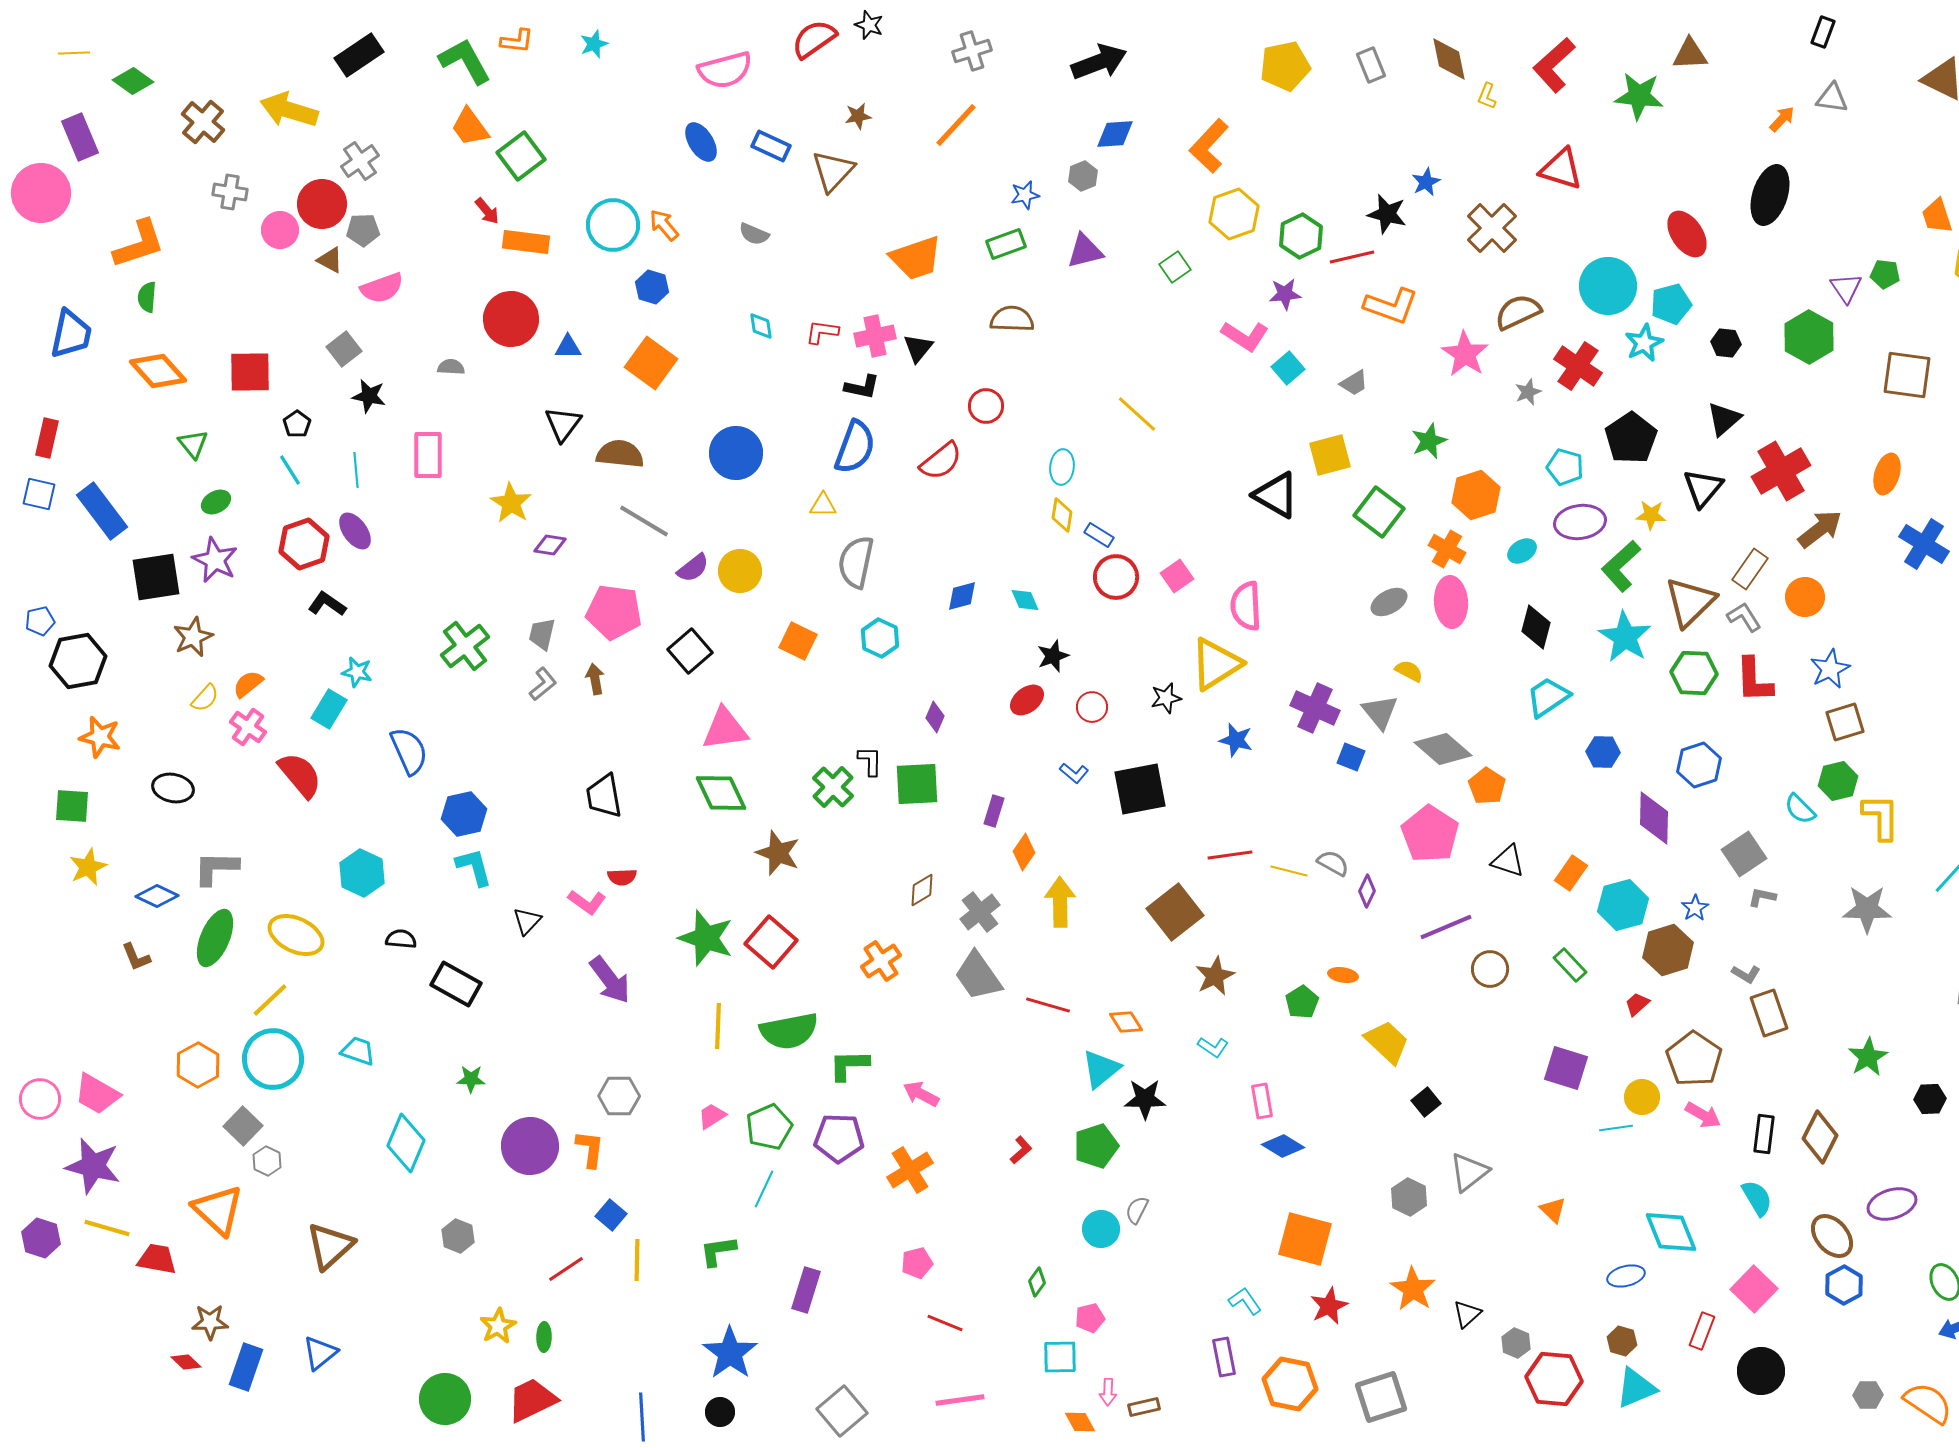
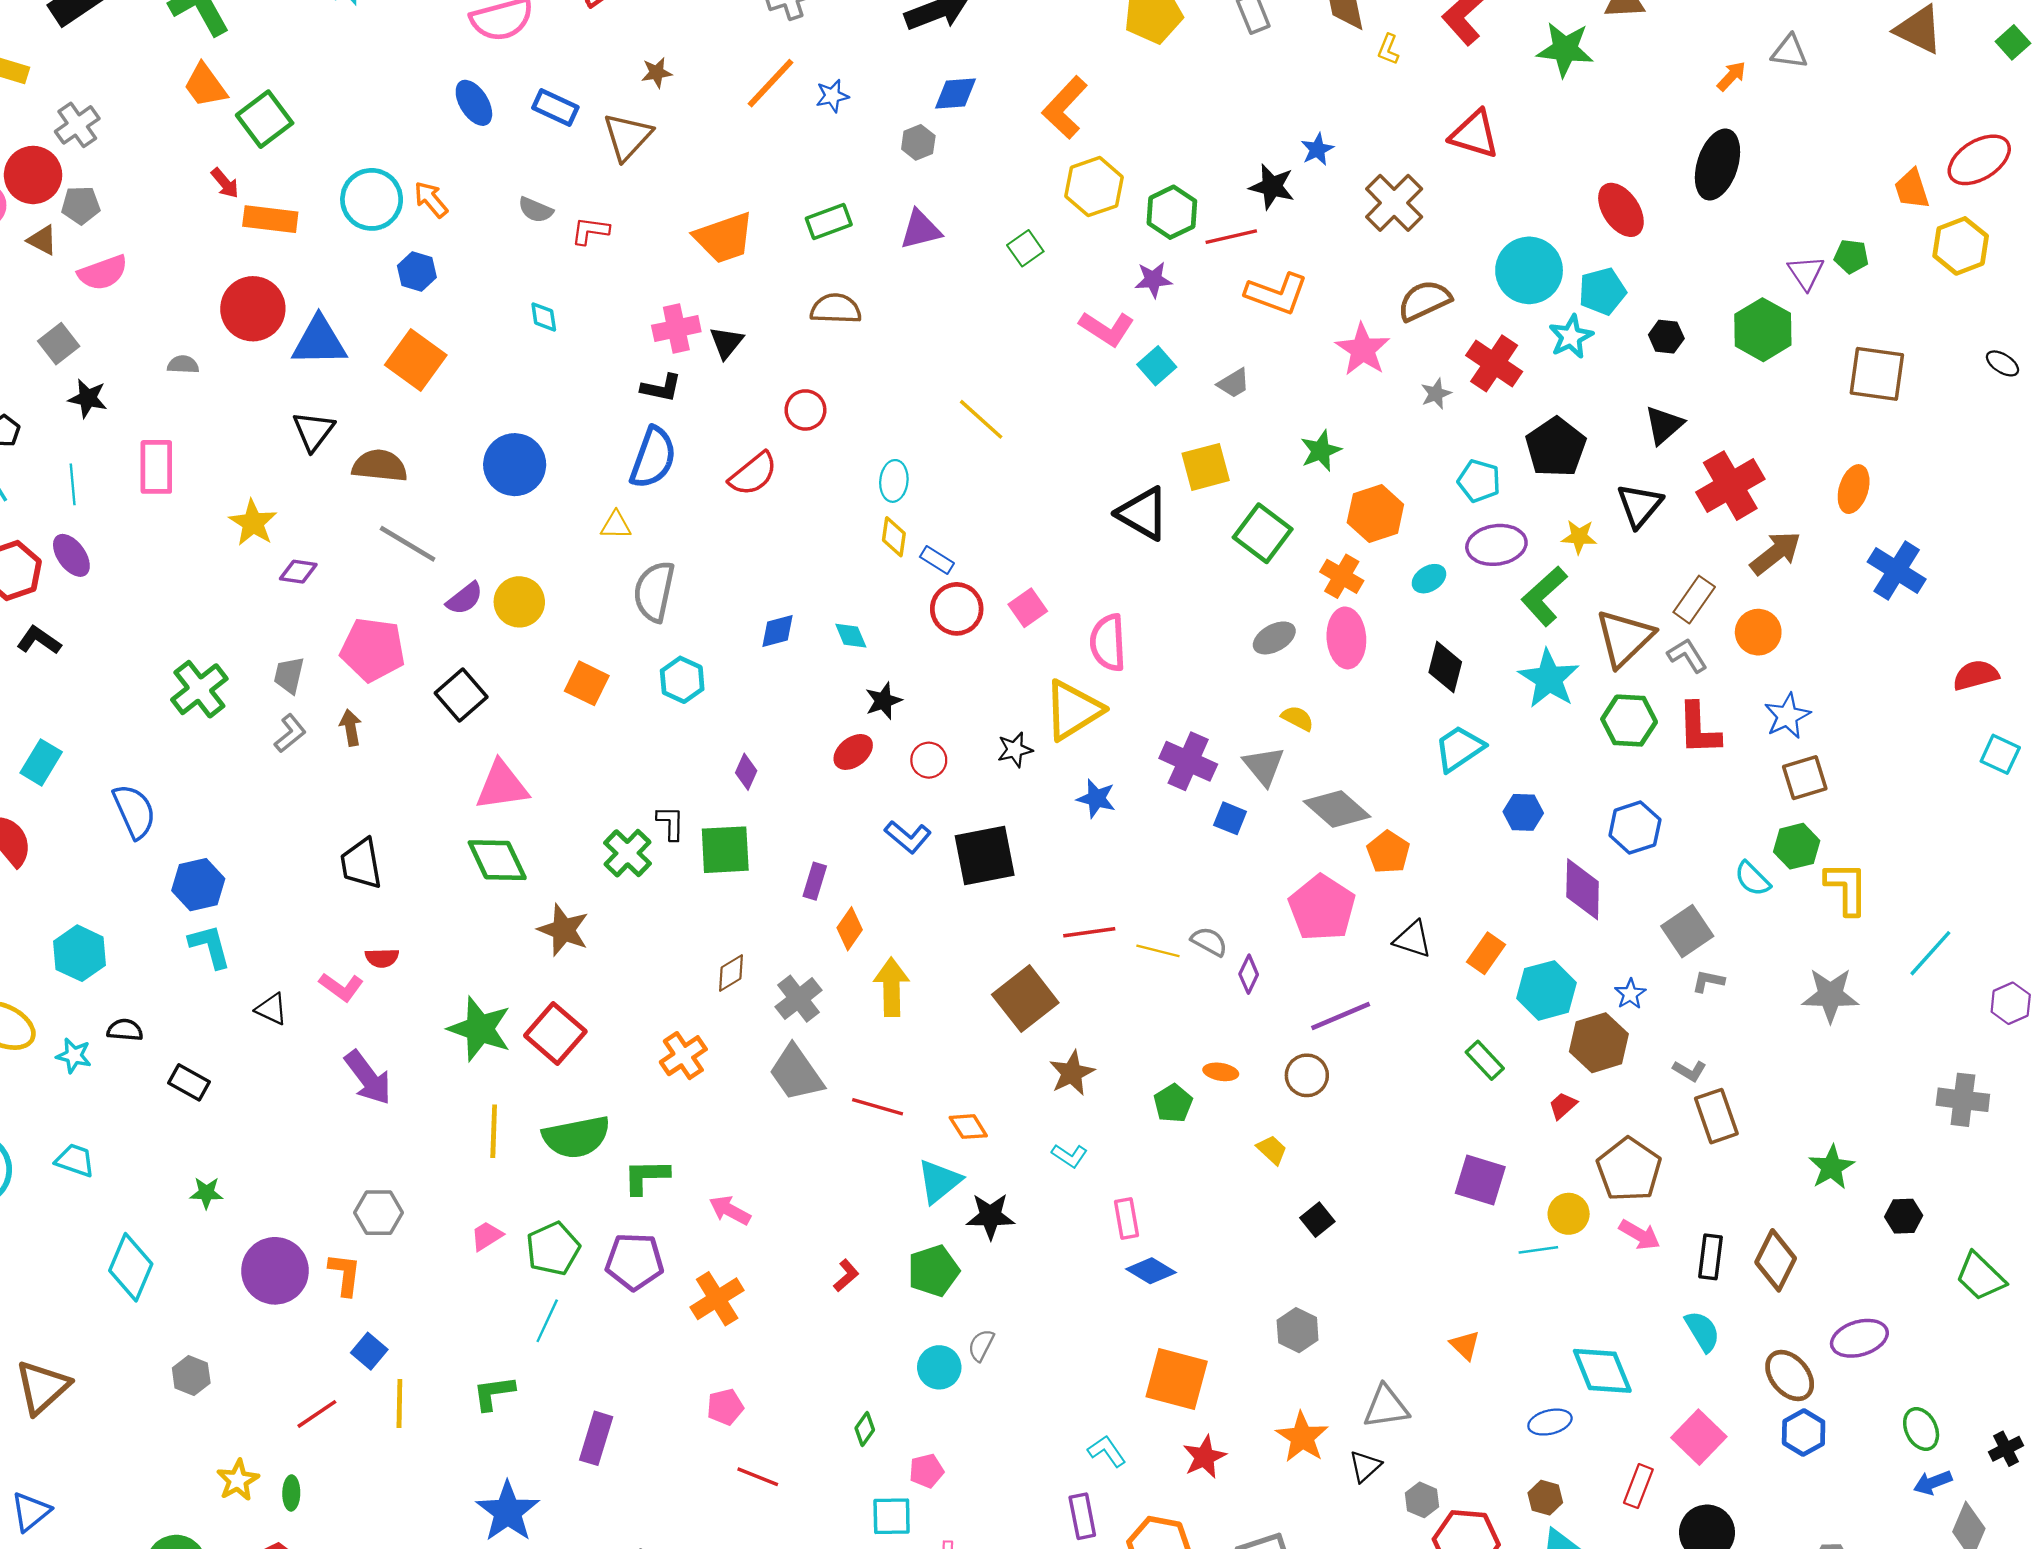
blue star: (1025, 195) -> (832, 96), moved
red L-shape: (822, 332) -> (590, 231), moved
blue triangle: (568, 347) -> (319, 341), size x1.8
cyan star: (357, 672) -> (74, 1056), moved
blue L-shape: (1074, 773) -> (908, 837), size x1.4
black triangle: (527, 921) -> (272, 1009), turned -48
brown circle: (1490, 969) -> (1307, 1075), moved
black rectangle: (456, 984) -> (189, 1082), size x0.7
yellow trapezoid: (1387, 1042) -> (1272, 1150), size x0.6
gray triangle: (1469, 1172) -> (1386, 1407), moved, turned 30

